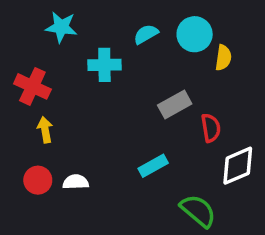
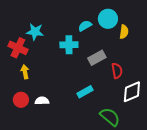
cyan star: (61, 27) -> (35, 32), moved
cyan semicircle: (146, 34) -> (85, 26), moved
cyan cross: (104, 65) -> (69, 45), moved

